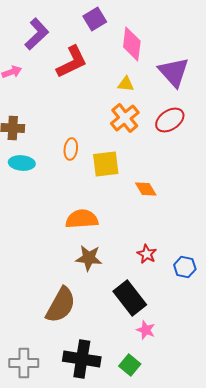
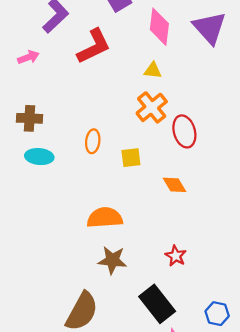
purple triangle: (174, 72) -> (209, 28), moved
red ellipse: (170, 120) -> (184, 131), moved, turned -72
yellow square: (106, 164) -> (131, 158), size x0.7
blue hexagon: (185, 267) -> (217, 314), moved

